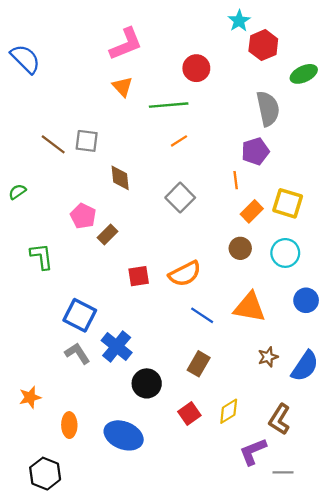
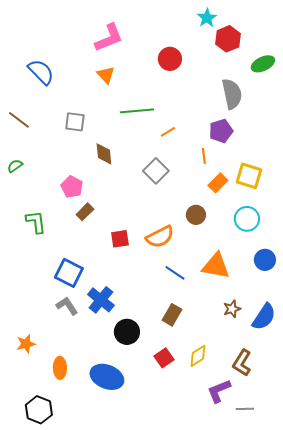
blue semicircle: (25, 59) -> (41, 72), moved
green line: (169, 105) -> (137, 111), moved
orange line: (179, 141) -> (168, 132), moved
brown line: (53, 144) -> (19, 120), moved
brown rectangle: (107, 234) -> (85, 212), moved
brown circle: (240, 248) -> (196, 215), moved

